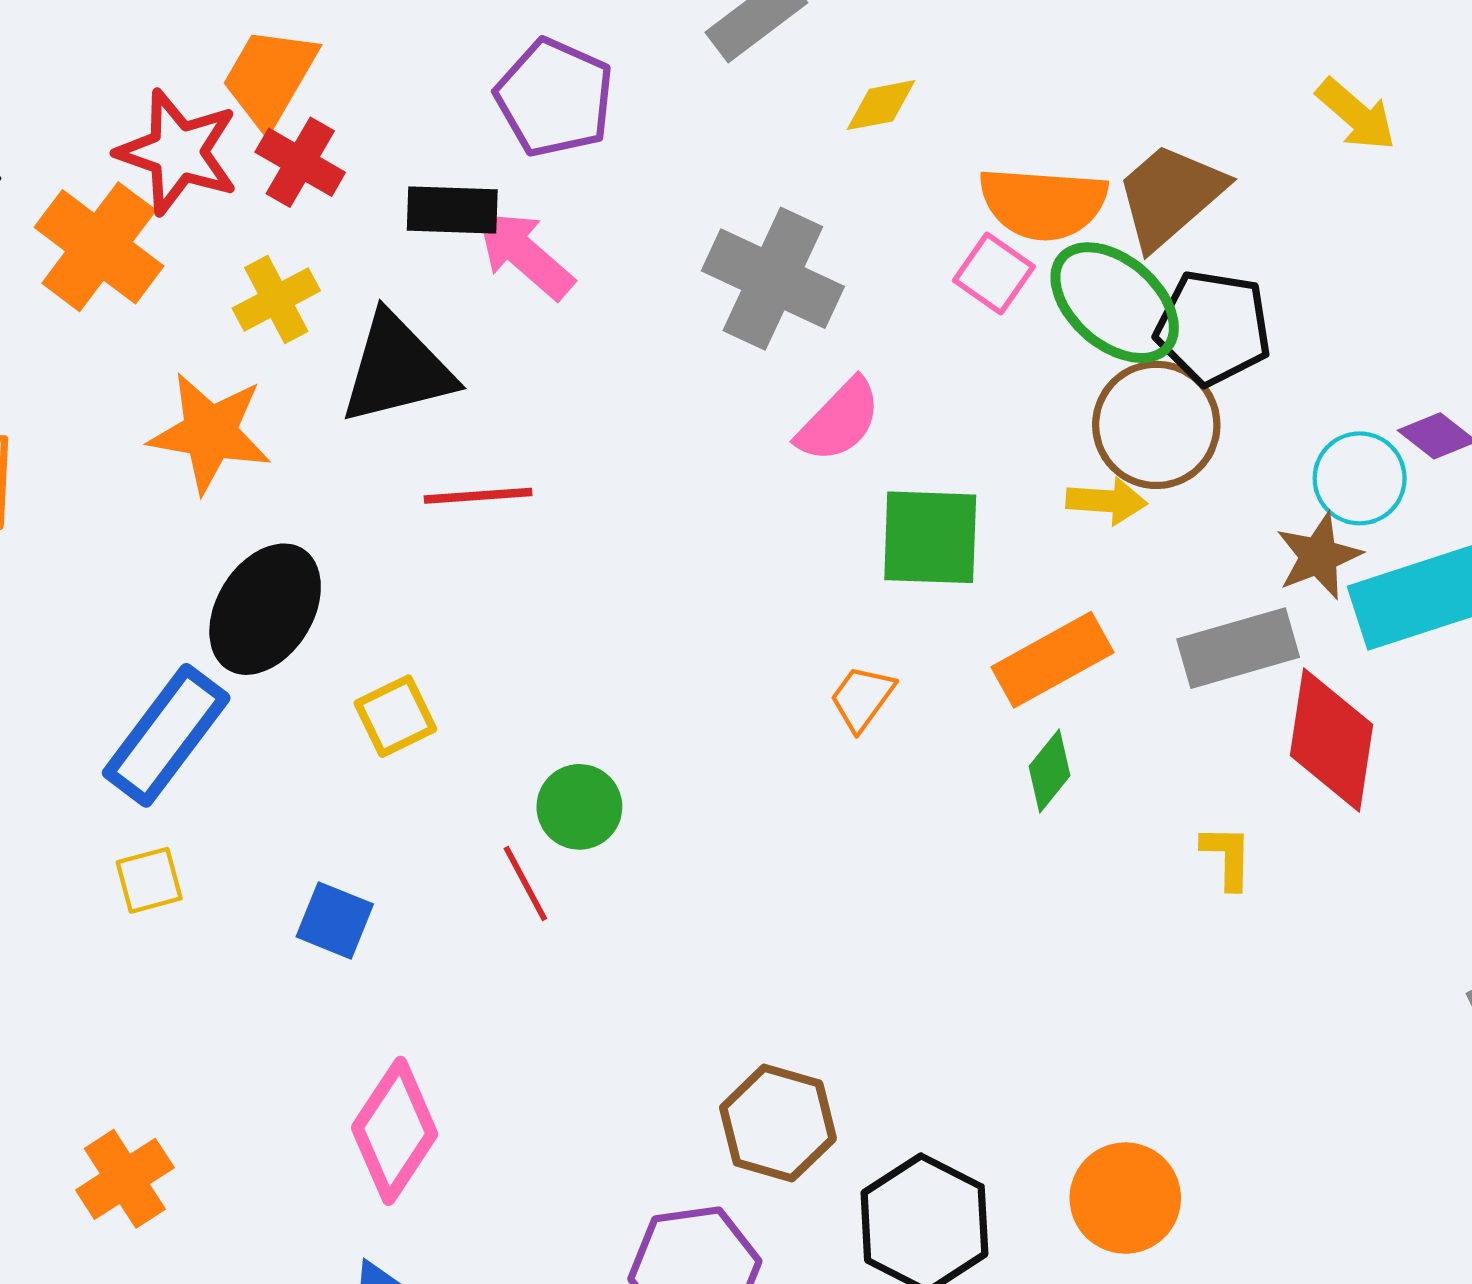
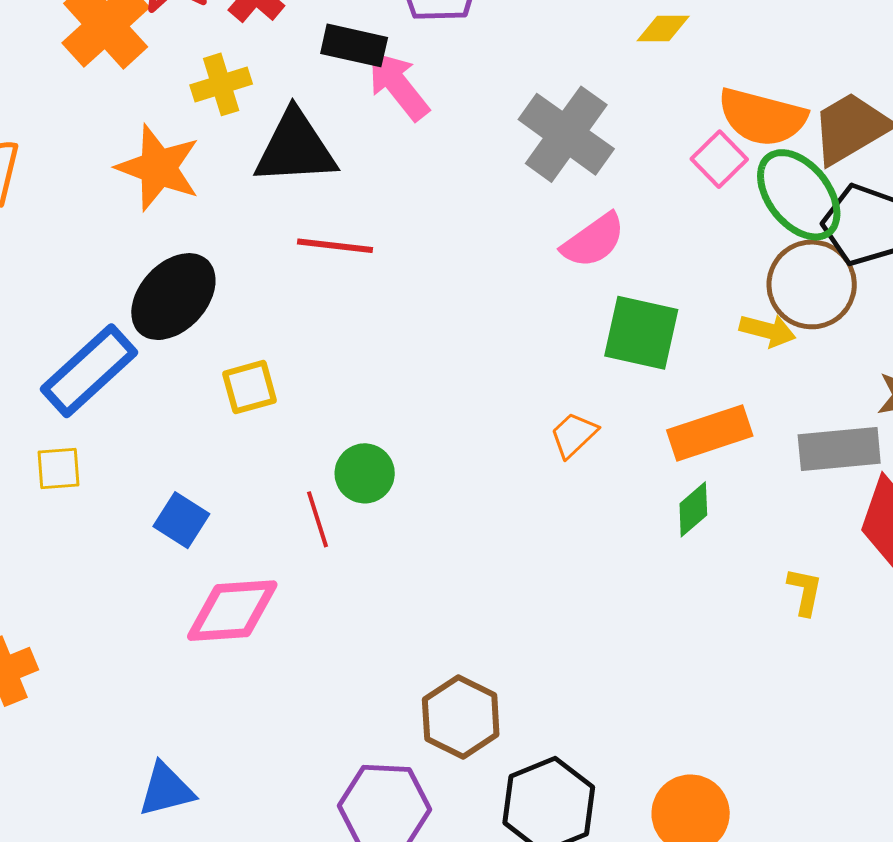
pink diamond: (395, 1131) -> (232, 611), moved, turned 42

